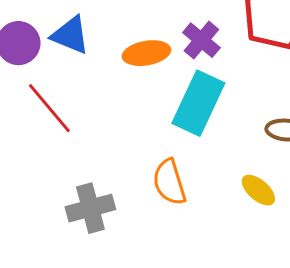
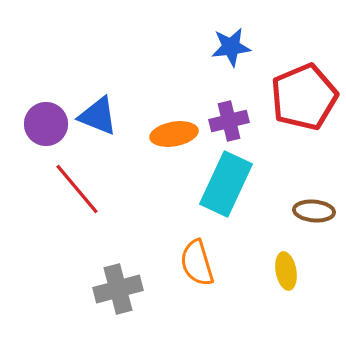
purple cross: (201, 40) -> (229, 121), turned 36
yellow ellipse: (258, 190) -> (286, 271), turned 39

